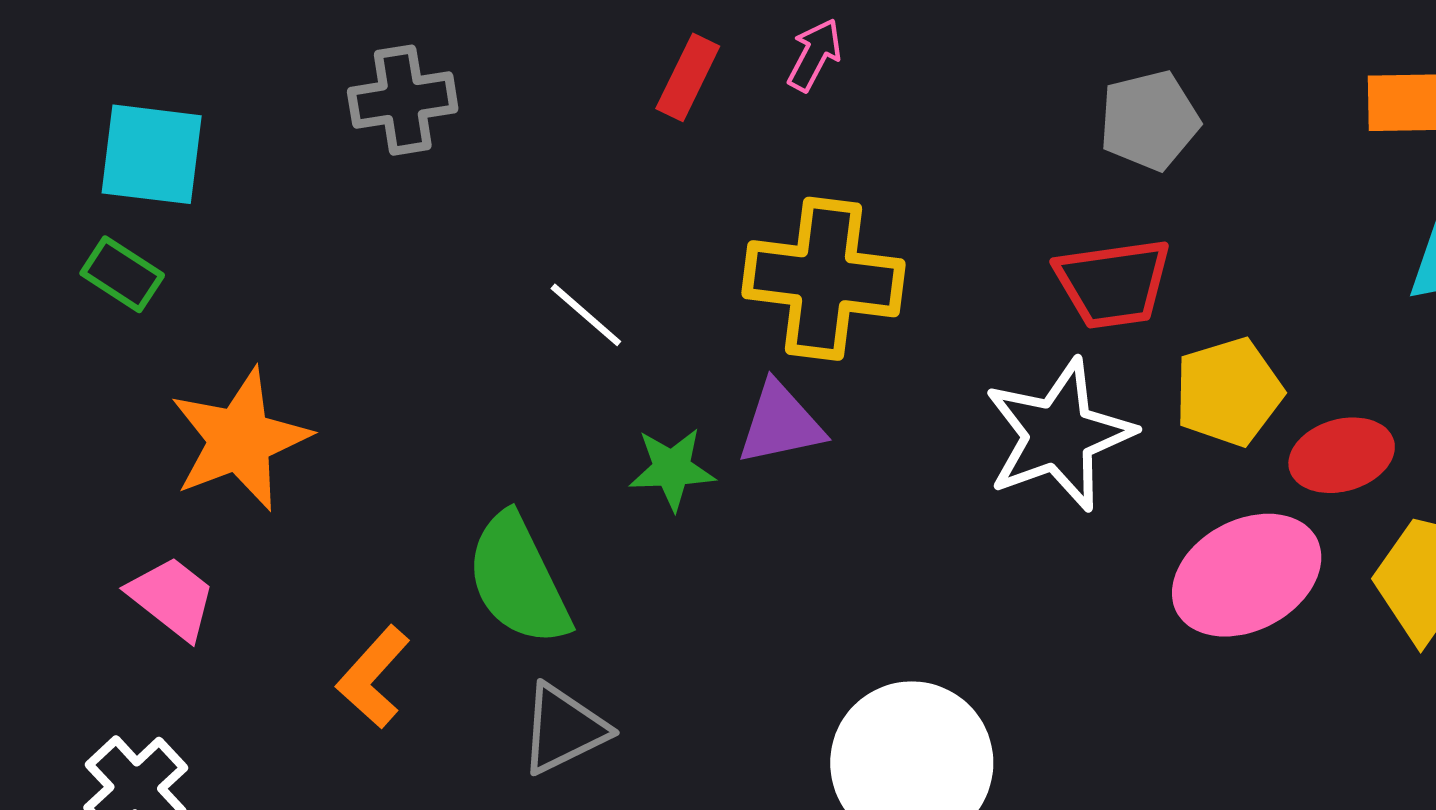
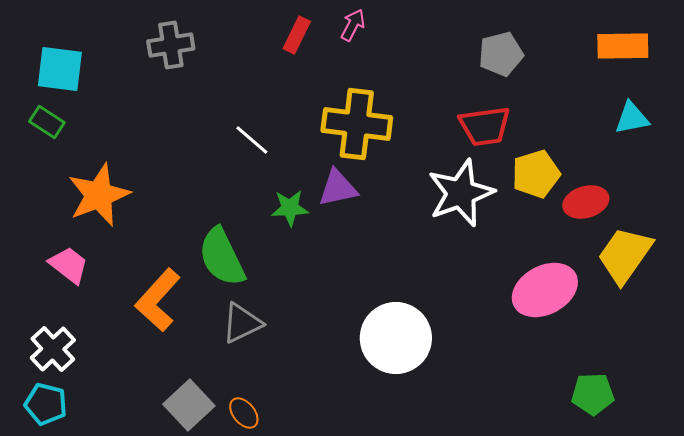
pink ellipse: (1247, 575) -> (545, 290), moved
orange L-shape: (373, 677) -> (158, 300), size x1.4

